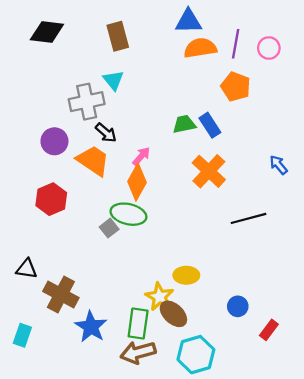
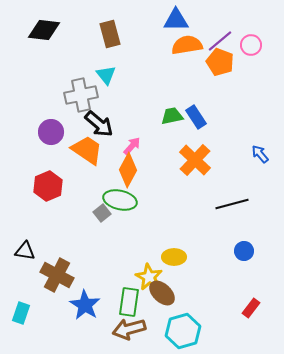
purple line: (236, 44) -> (220, 41), turned 40
orange pentagon: (236, 87) -> (220, 62), moved
black arrow: (106, 133) -> (99, 124), size x1.4
blue circle: (238, 306) -> (244, 251), moved

